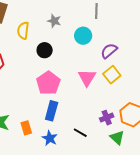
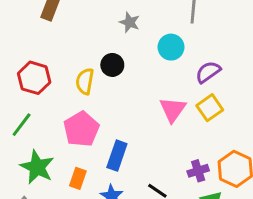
yellow semicircle: (23, 31) -> (85, 81), moved
pink pentagon: (48, 83) -> (81, 129), moved
orange rectangle: (26, 128) -> (78, 178), turned 32

